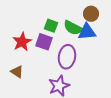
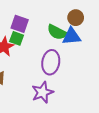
green square: (51, 26) -> (17, 38), moved
purple square: (44, 42) -> (20, 24), moved

